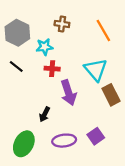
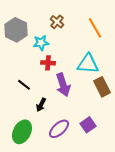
brown cross: (62, 24) -> (57, 22), turned 32
black line: (16, 66) -> (24, 85), moved
cyan triangle: (96, 70) -> (88, 64), turned -45
purple ellipse: (64, 141) -> (59, 129), turned -35

